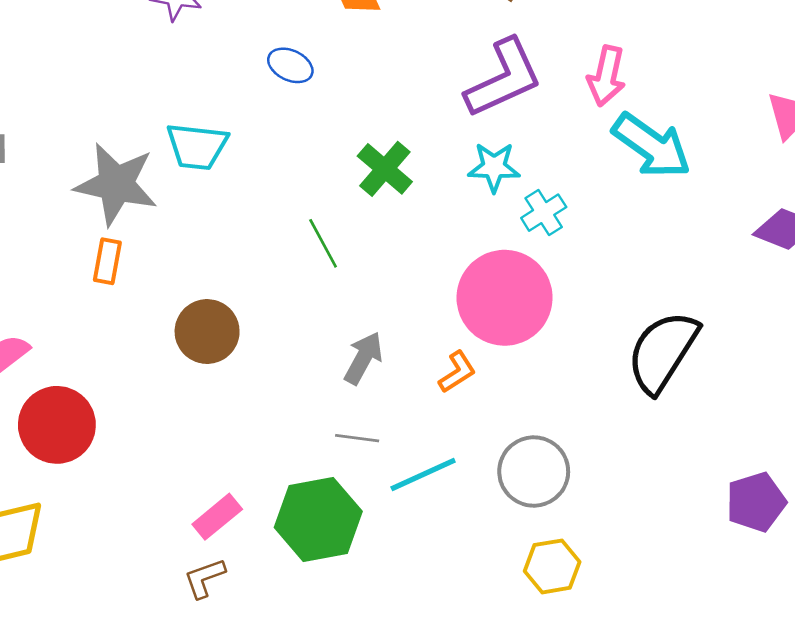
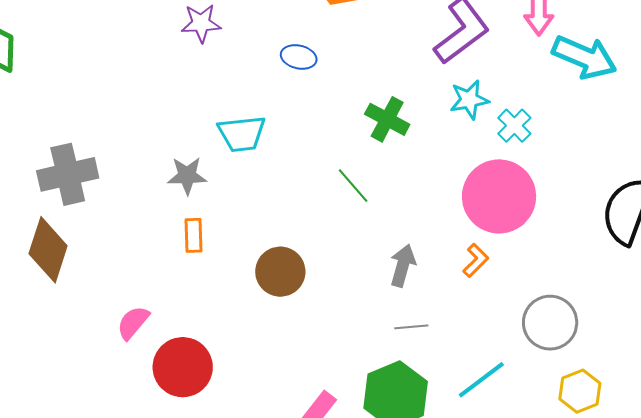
gray star: (116, 184) -> (187, 176), size x0.6
cyan line: (423, 474) -> (481, 380), moved

